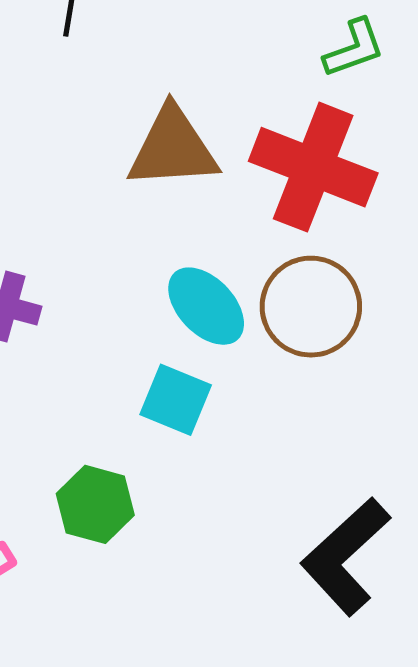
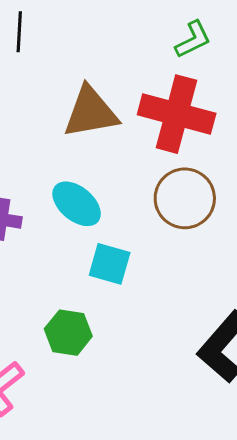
cyan ellipse: (206, 306) -> (77, 204), moved

